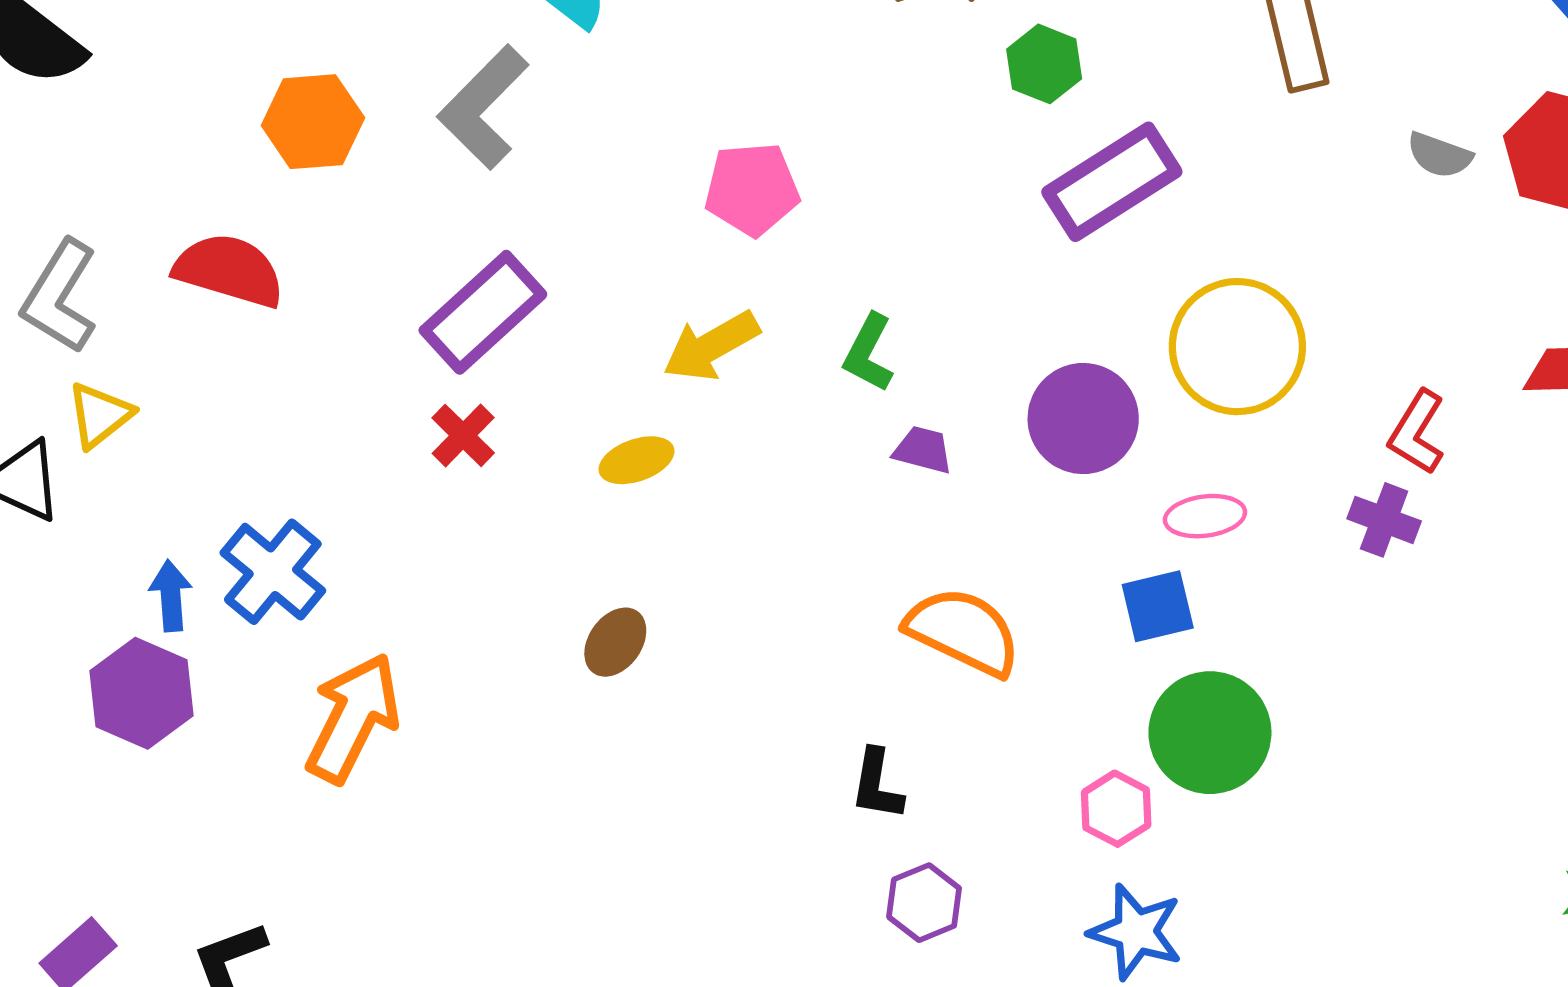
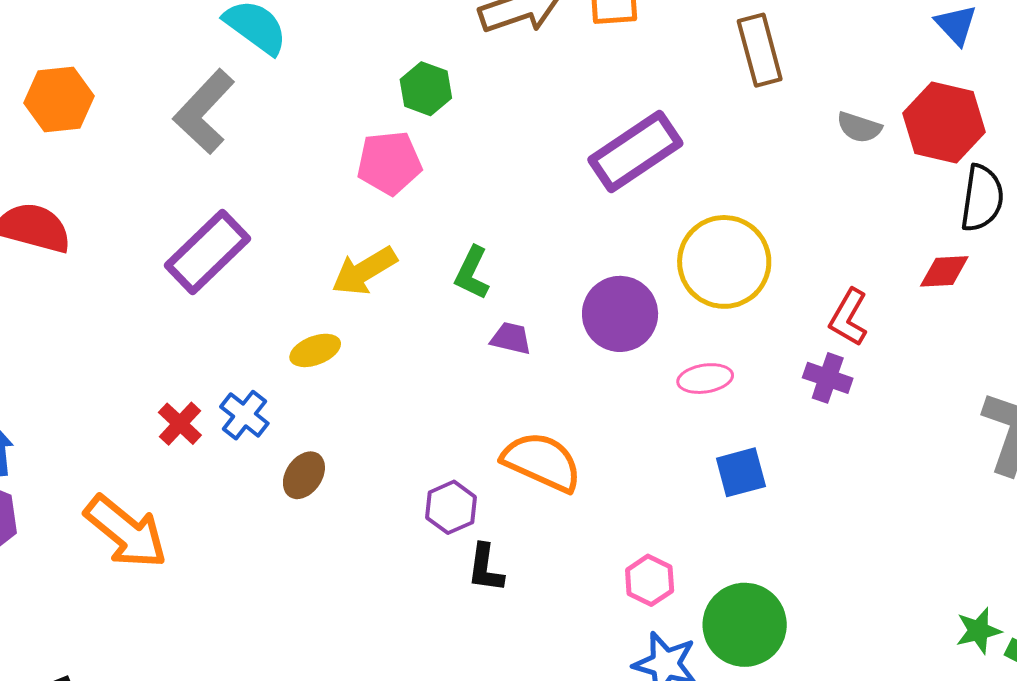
green hexagon: (1044, 64) -> (426, 89), moved
orange hexagon: (313, 122) -> (59, 99), moved
red cross: (463, 435) -> (180, 424), moved
blue cross: (273, 572) -> (244, 415), moved, size x0.7
blue square: (1158, 606) -> (741, 472), moved
orange arrow: (353, 718) -> (126, 532), turned 104
green circle: (1210, 733) -> (745, 625), moved
purple hexagon: (924, 903) -> (451, 507), moved

